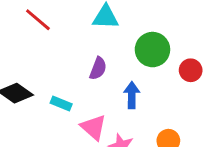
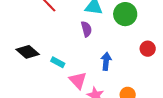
green circle: (152, 50) -> (125, 14), moved
purple semicircle: (98, 68) -> (86, 29), moved, turned -42

